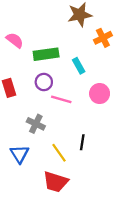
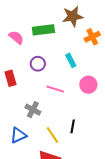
green rectangle: (46, 54) -> (43, 30), moved
purple circle: (44, 82) -> (38, 64), moved
blue triangle: (20, 154) -> (18, 135), turned 36

